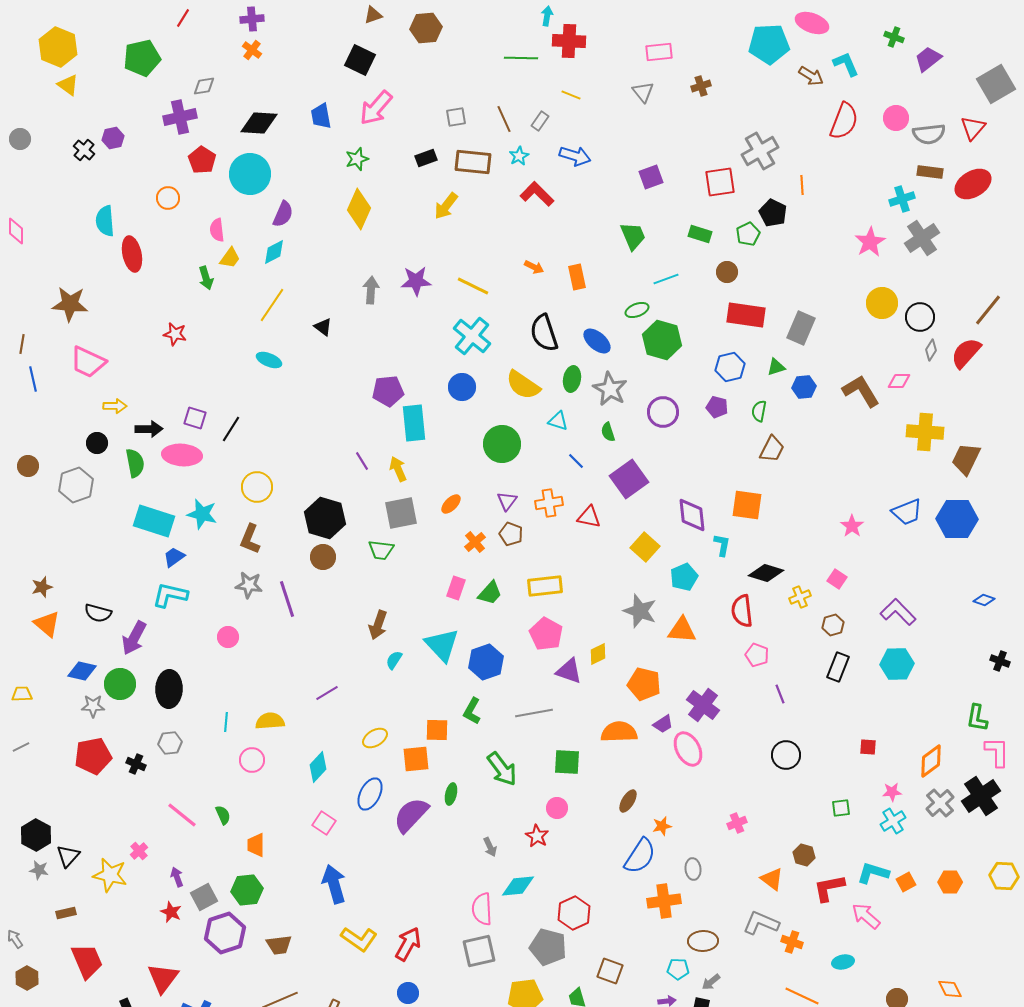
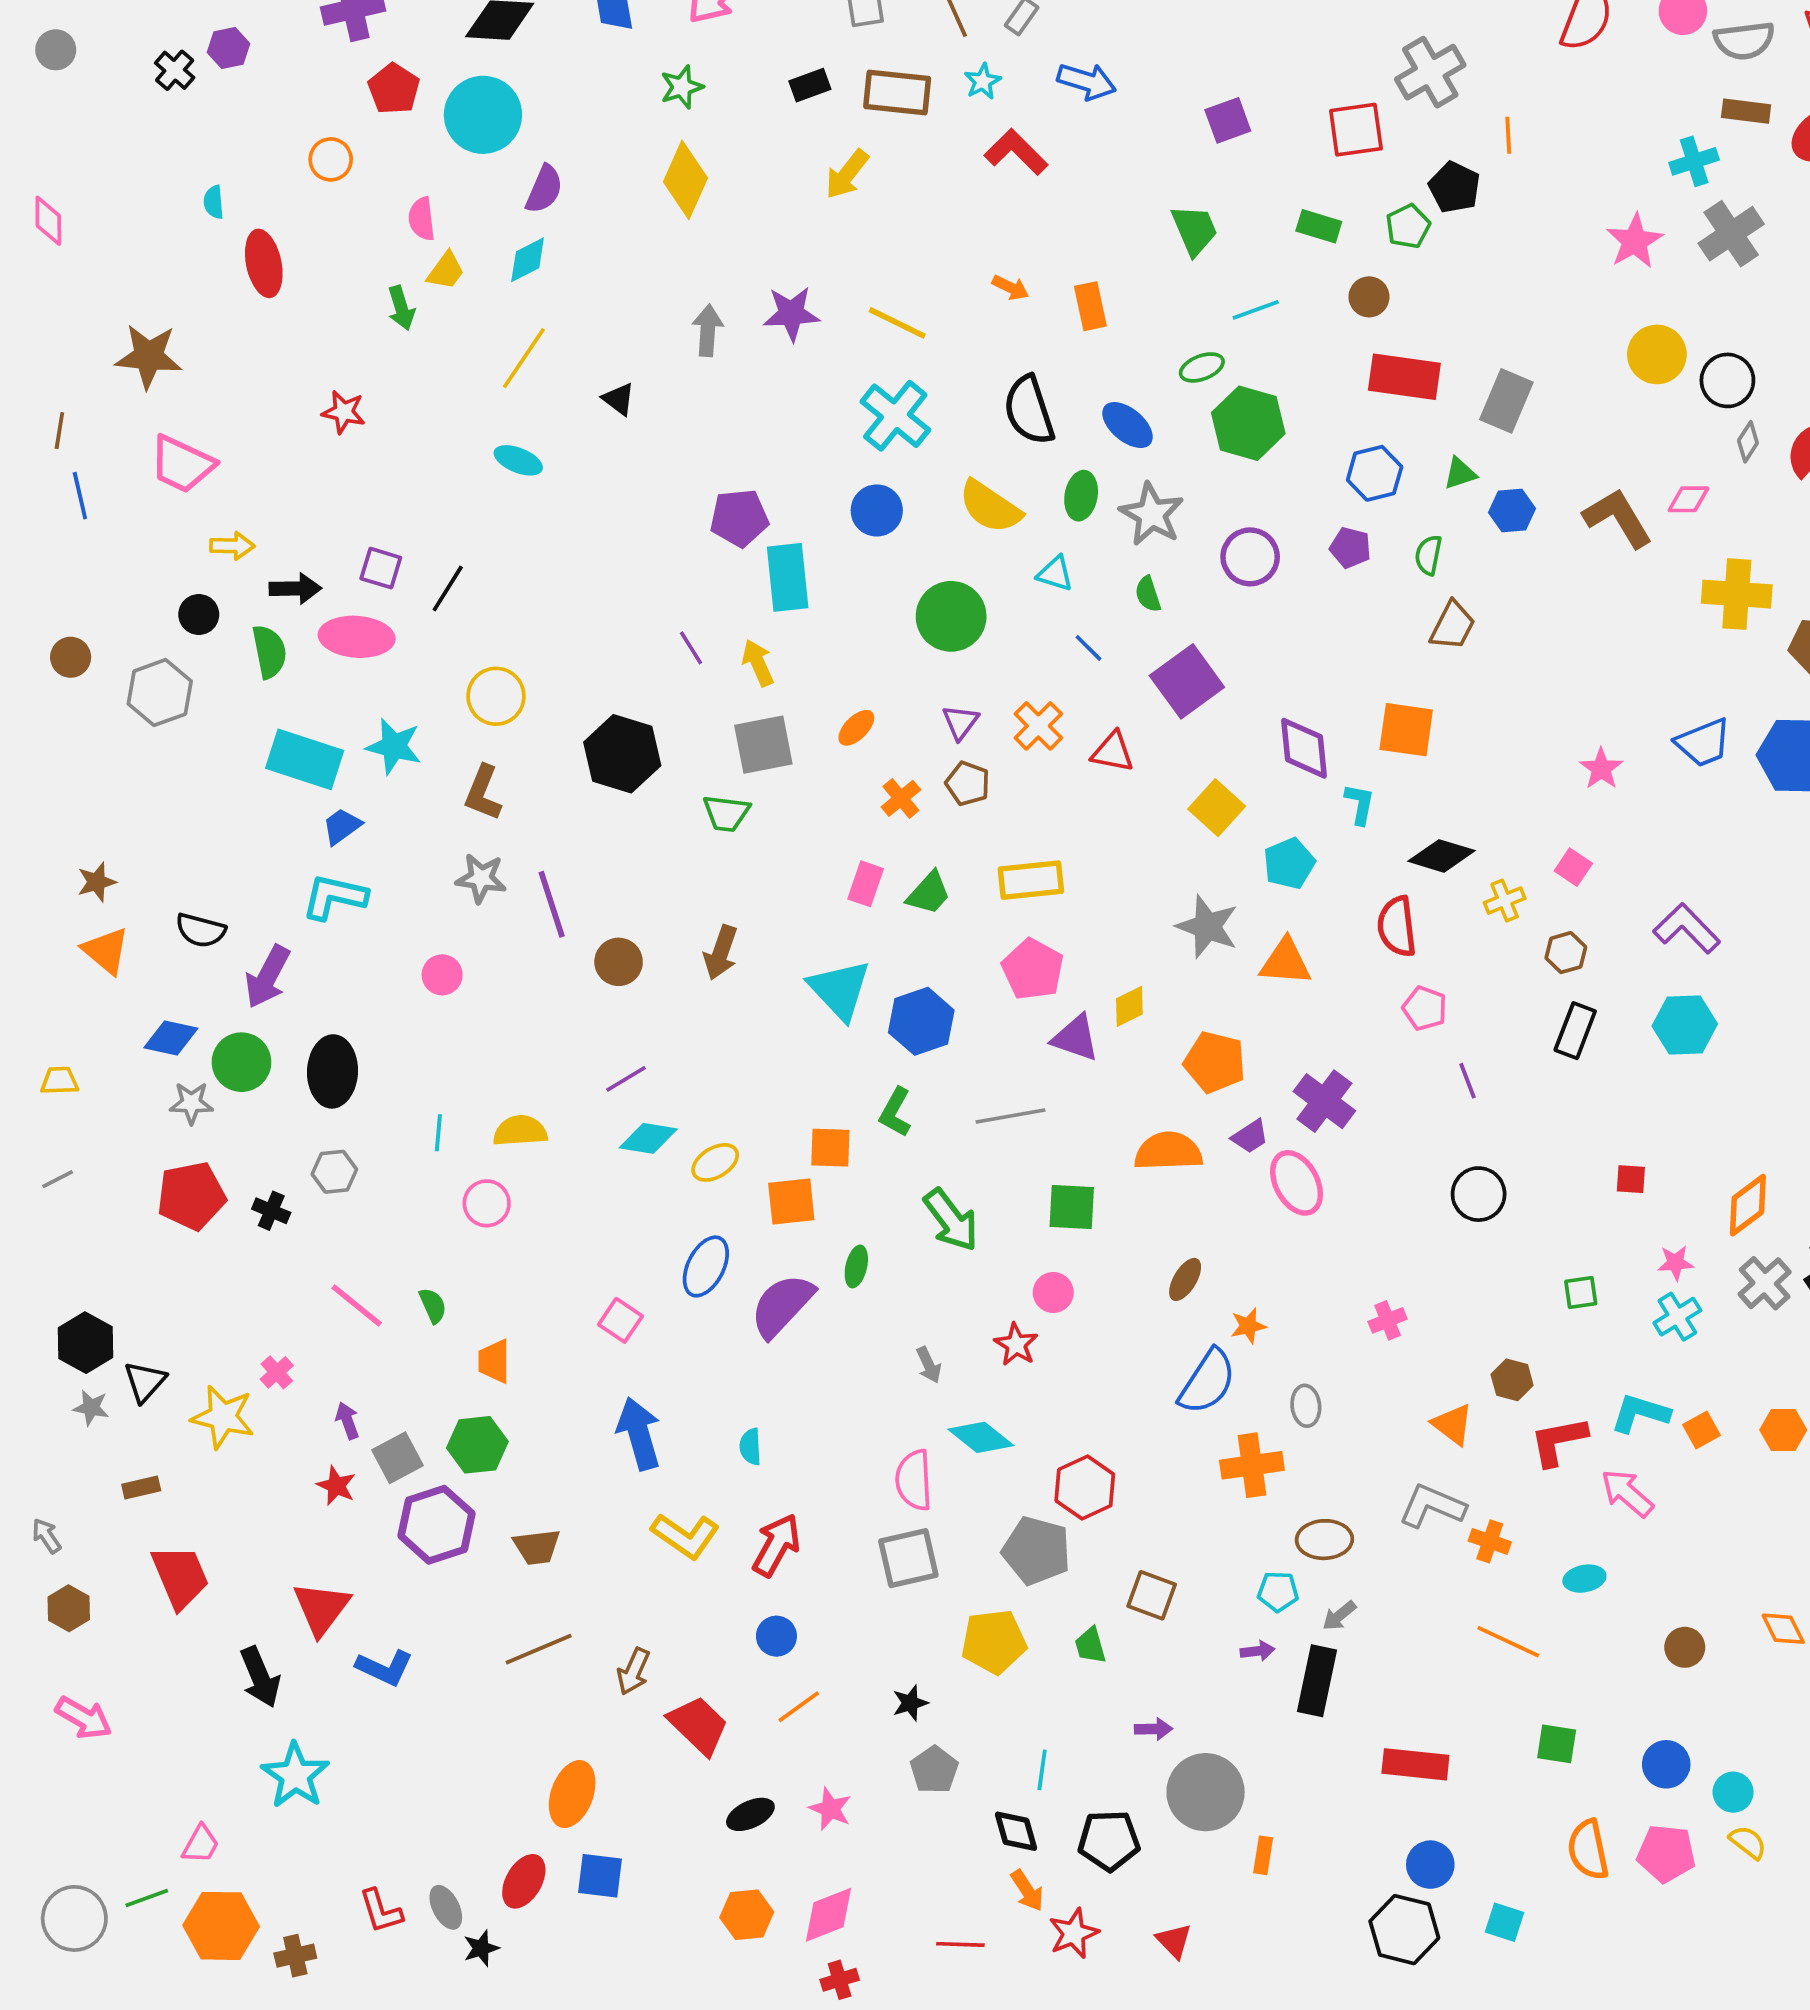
cyan semicircle: (105, 221) -> (214, 202), size x0.6
orange cross: (549, 503) -> (1038, 726), turned -36
brown circle: (323, 557) -> (619, 962), moved
cyan semicircle: (394, 660) -> (750, 1447), moved, turned -36
cyan diamond: (318, 767) -> (648, 1138), moved, turned 56
cyan diamond: (518, 886) -> (981, 1437), turned 44

